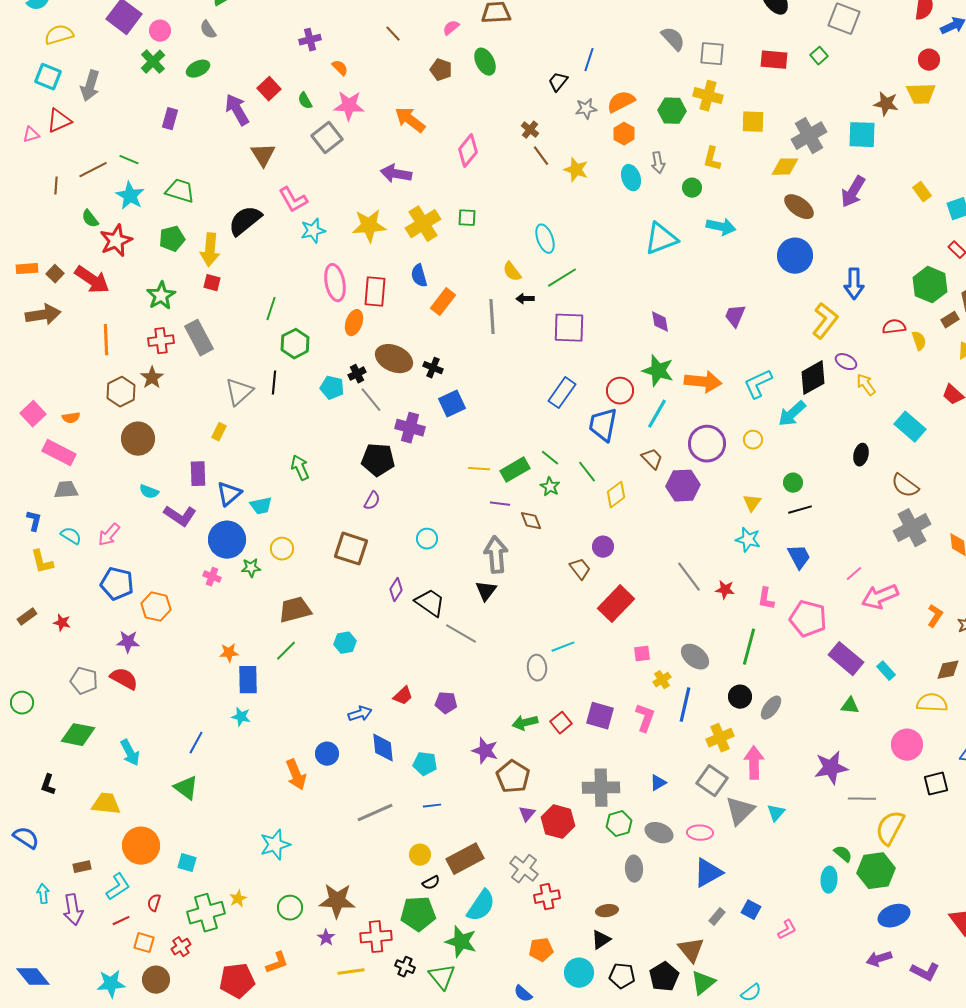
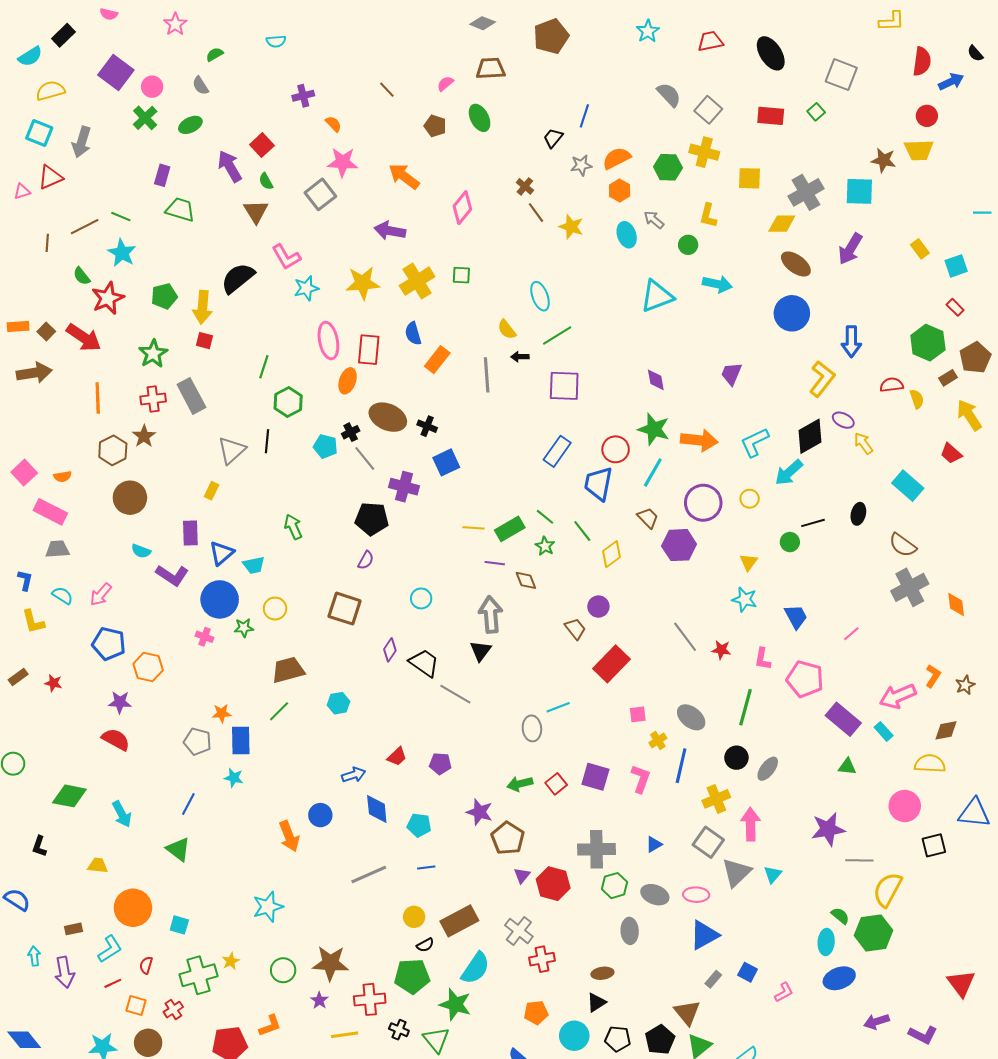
gray square: (712, 54) -> (708, 110), turned 36
green semicircle: (305, 101) -> (266, 181), moved
gray arrow: (658, 163) -> (654, 220), turned 140
green trapezoid: (180, 191) -> (180, 210), moved
black line: (800, 510) -> (813, 523), moved
pink arrow: (880, 597) -> (898, 696), moved
gray pentagon: (84, 681) -> (197, 742), moved
yellow trapezoid: (106, 804) -> (98, 865), size x0.7
blue ellipse: (894, 916) -> (839, 978), moved

